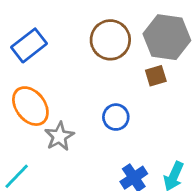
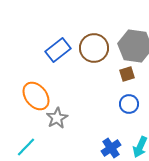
blue rectangle: (29, 45) -> (58, 50), moved
blue circle: (116, 117) -> (129, 104), moved

